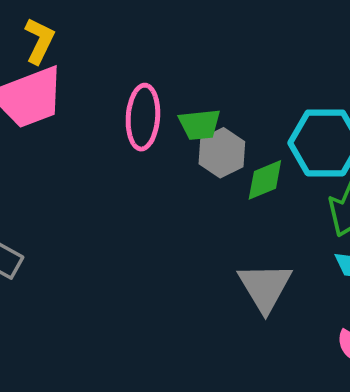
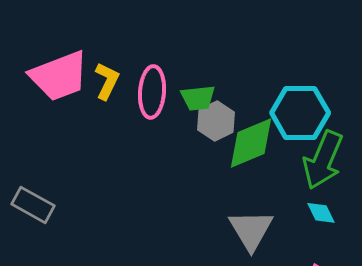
yellow L-shape: (39, 41) -> (107, 81), moved
green diamond: (265, 180) -> (251, 143), size x1.5

